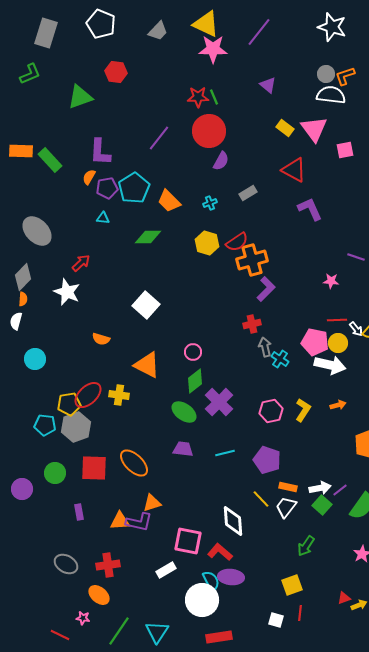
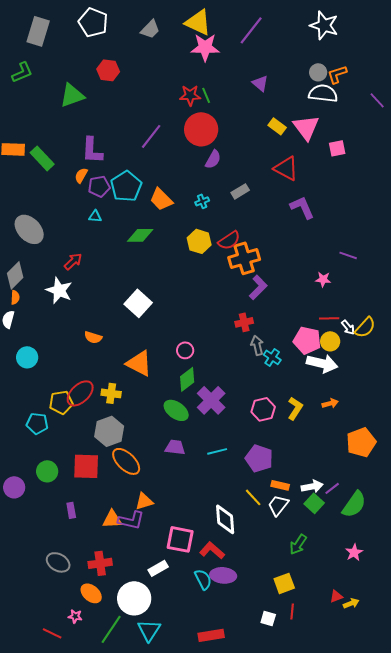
gray hexagon: (76, 427) -> (109, 431), moved
white circle: (202, 600) -> (134, 598), moved

